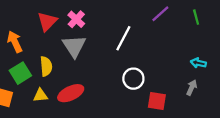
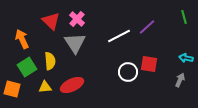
purple line: (160, 14) -> (147, 27), moved
red triangle: (47, 22) -> (51, 21), turned -30
white line: (123, 38) -> (119, 36), turned 35
red square: (157, 101) -> (149, 64), moved

